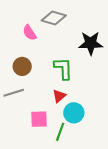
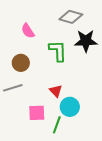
gray diamond: (54, 18) -> (71, 17), moved
green L-shape: (63, 69) -> (58, 51), moved
red triangle: (59, 96) -> (56, 91), turned -32

